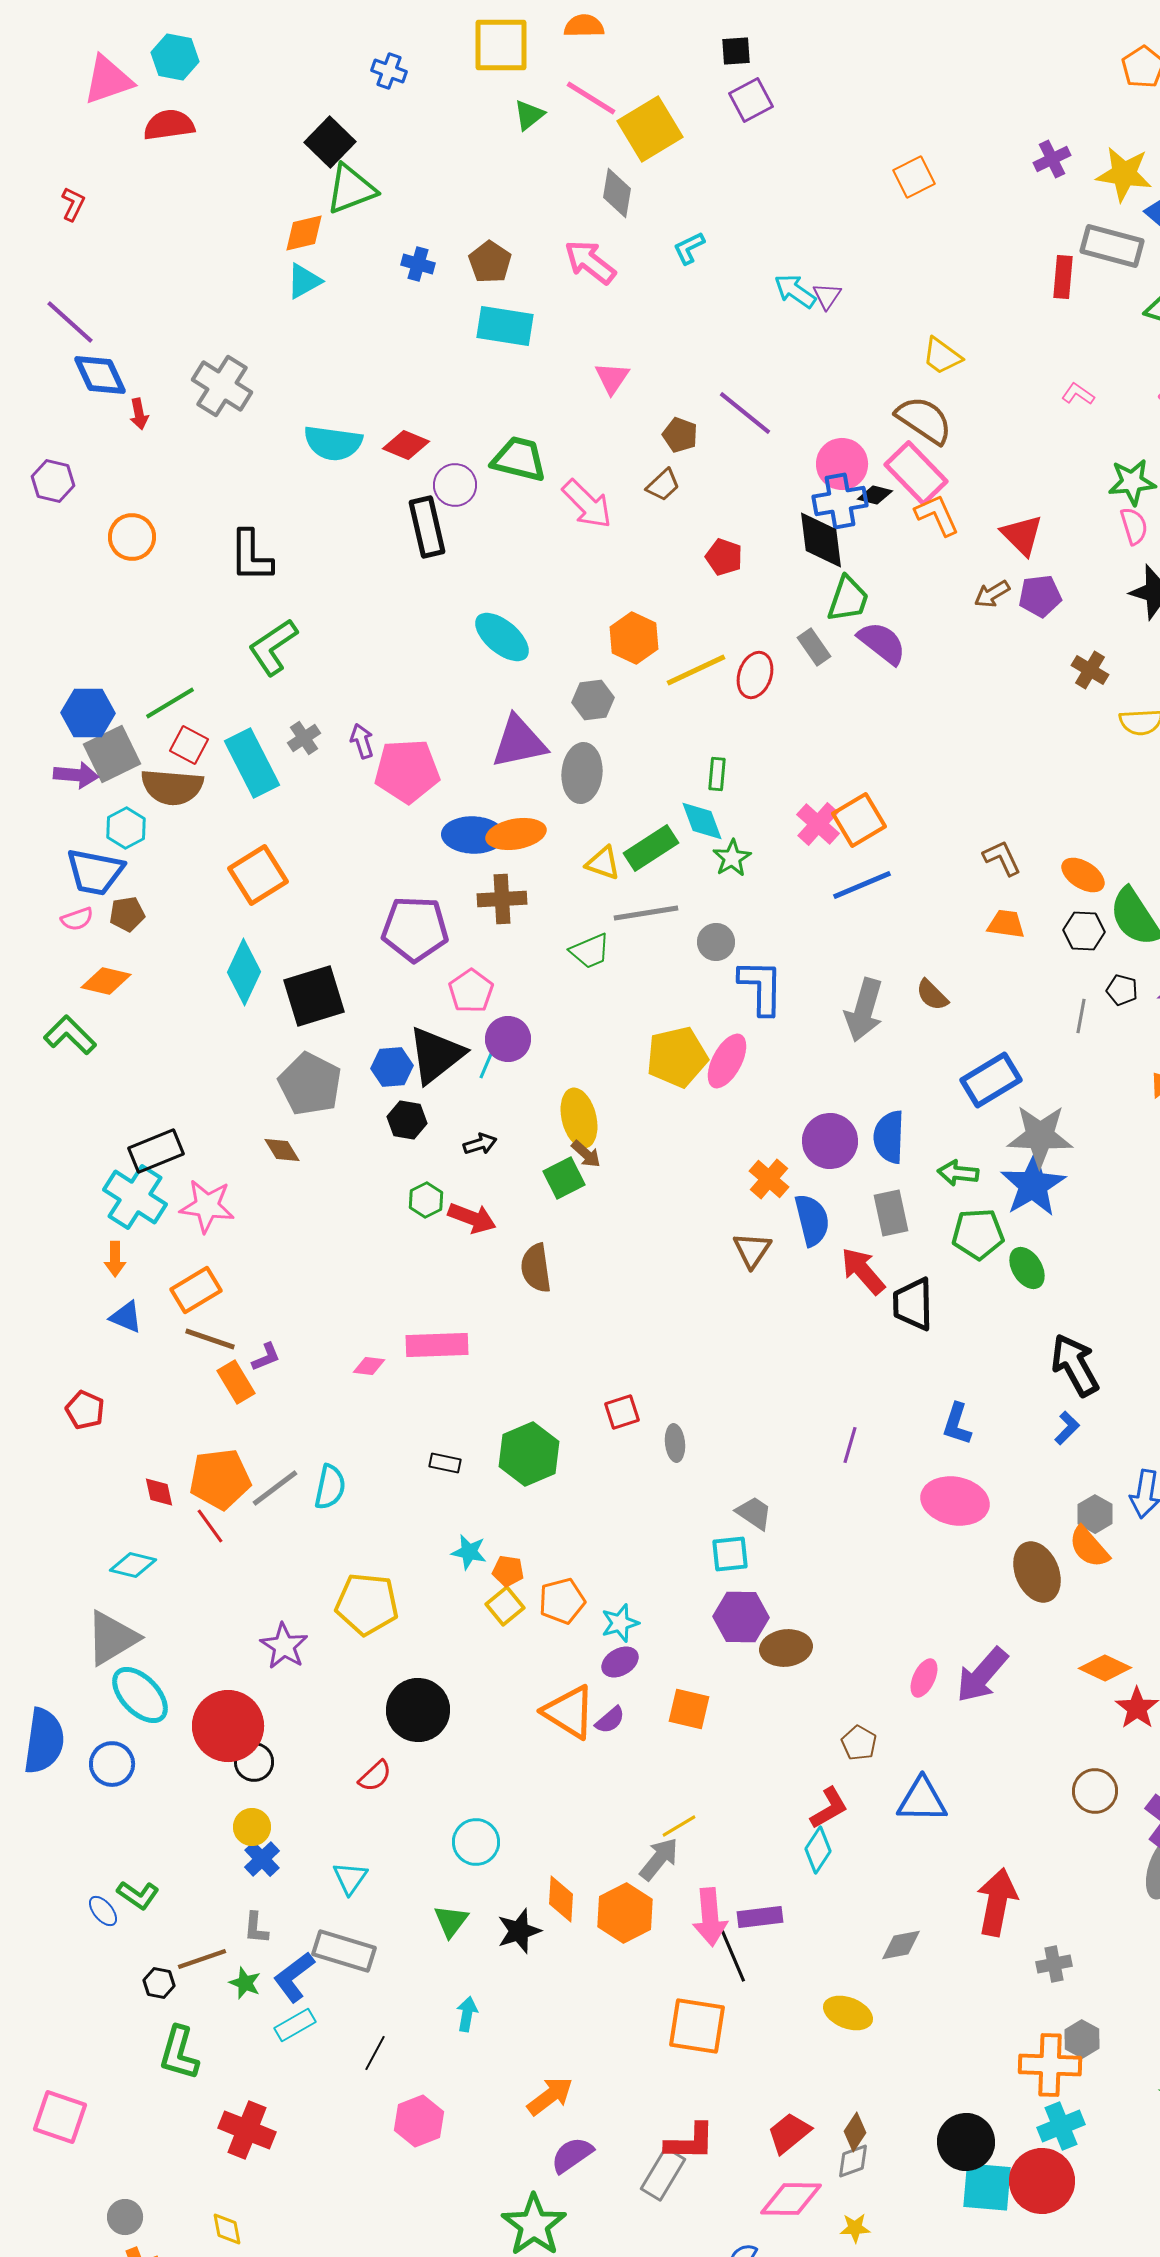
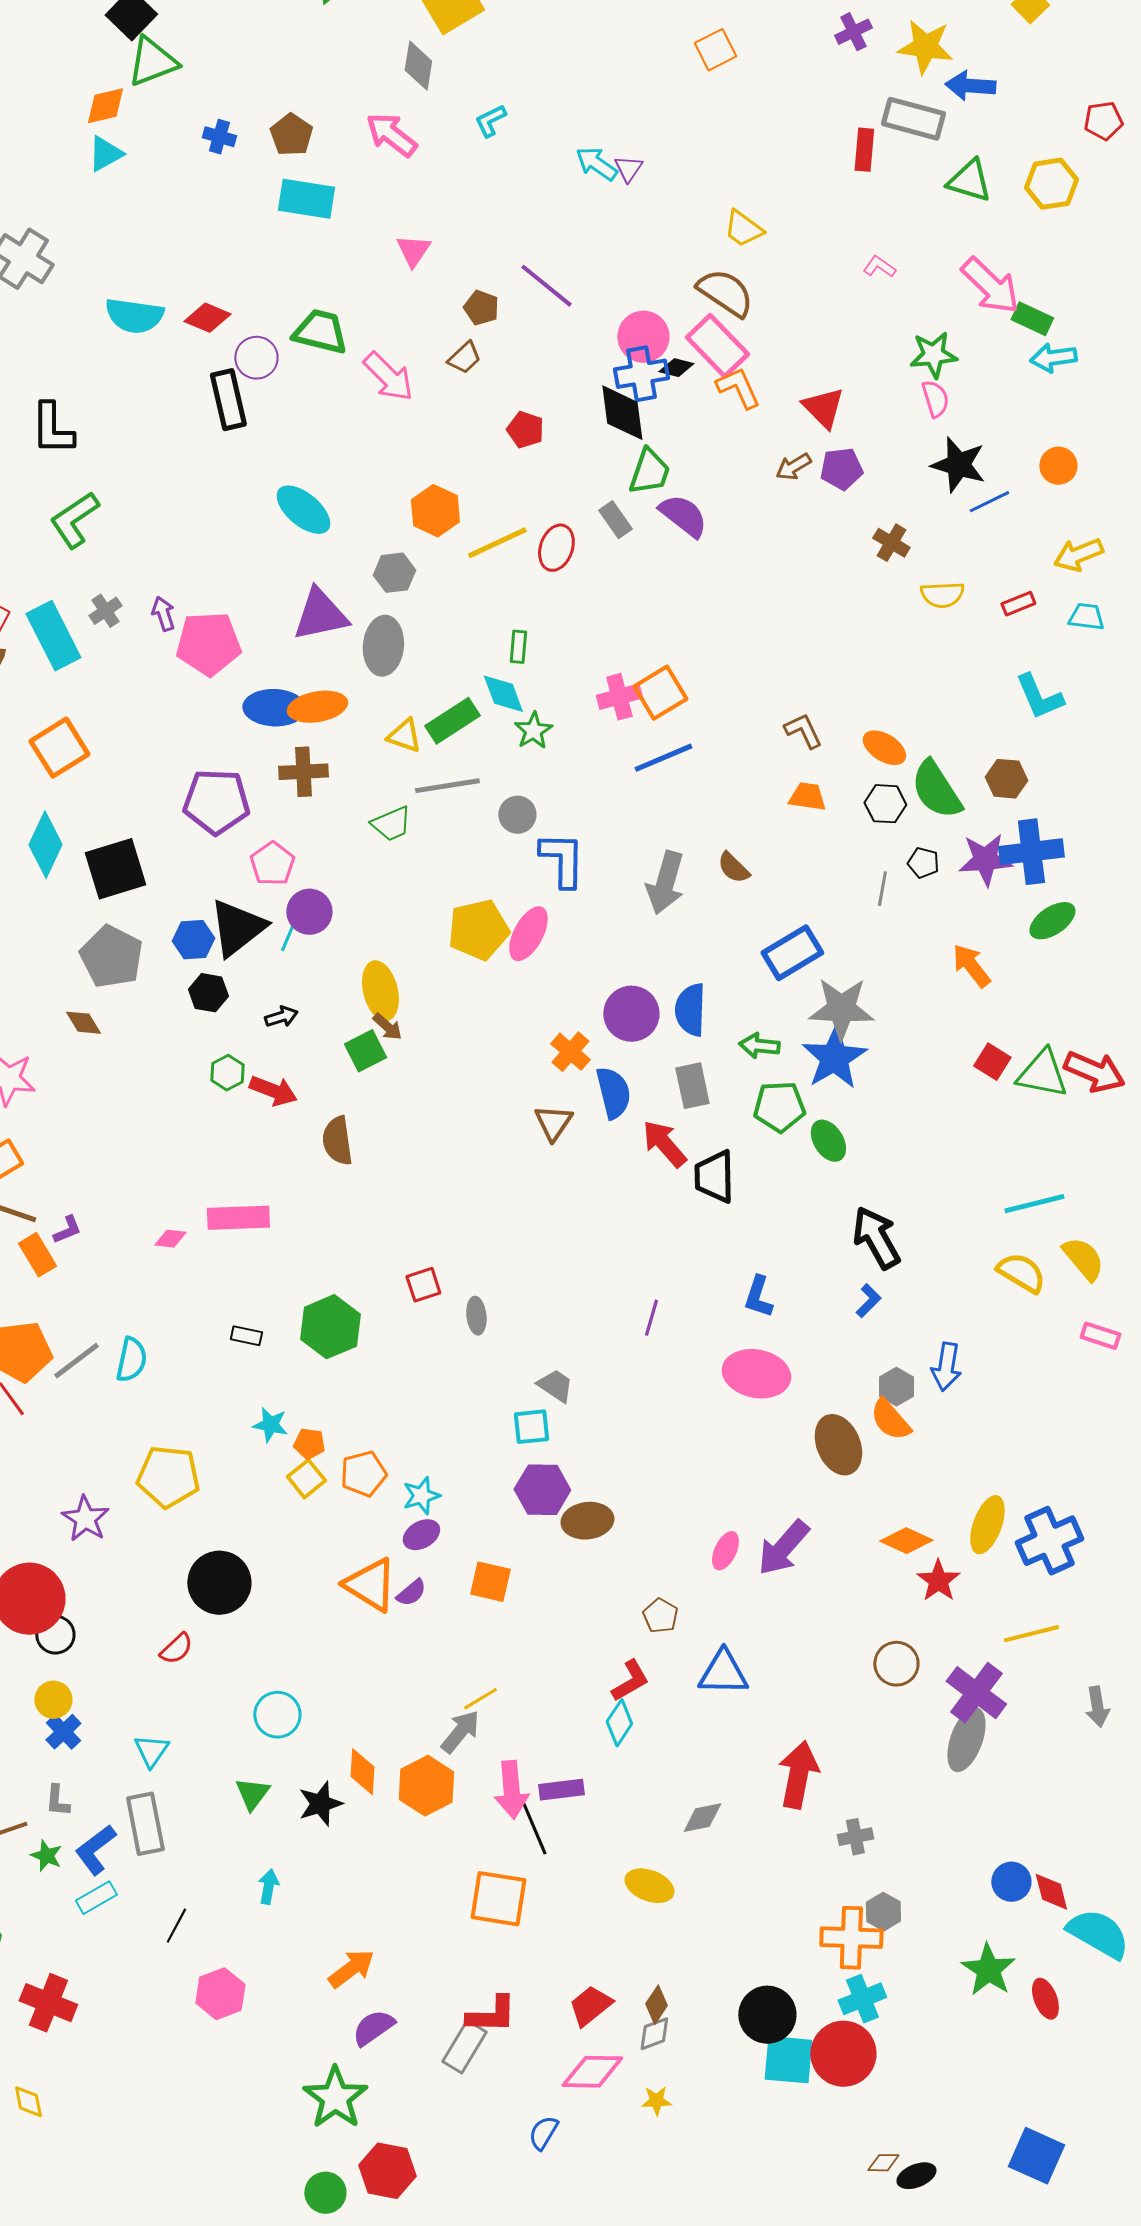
pink cross: (818, 824) -> (619, 697), turned 33
gray rectangle: (344, 1951) -> (145, 1824), turned 62

